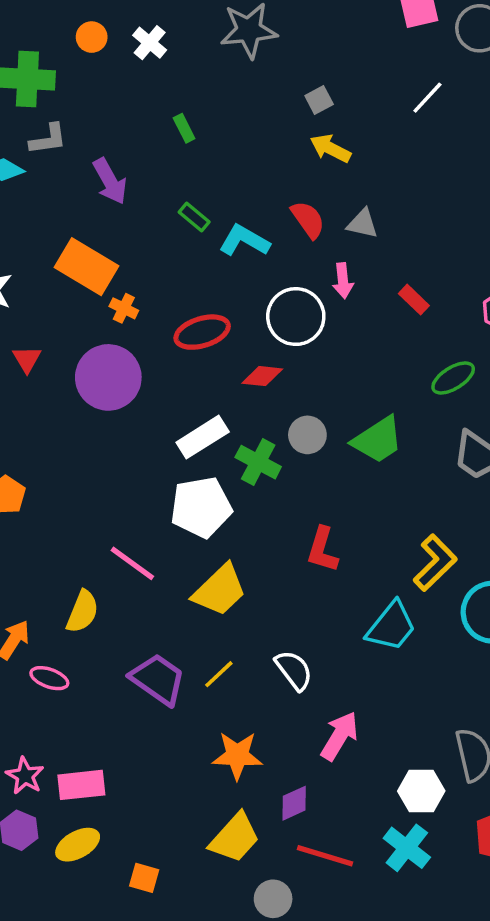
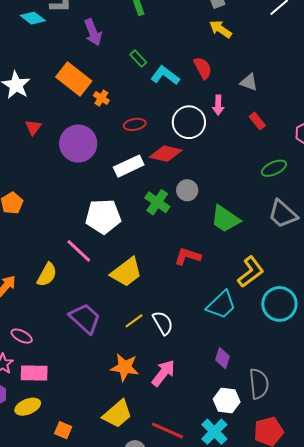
gray triangle: (363, 224) -> (249, 82), moved
orange cross: (124, 308) -> (101, 98), moved
red ellipse: (202, 332) -> (135, 124), size x0.7
red diamond: (262, 376) -> (166, 154), size x1.4
white rectangle: (203, 437) -> (129, 166), moved
green trapezoid: (378, 440) -> (225, 219), moved, turned 60
white pentagon: (201, 507) -> (103, 216), moved
red L-shape: (322, 550) -> (188, 256), turned 84
yellow line: (219, 674) -> (134, 321), moved
pink ellipse: (49, 678) -> (22, 336), moved
pink arrow: (339, 736) -> (163, 373), moved
purple diamond: (294, 803) -> (223, 358), moved, turned -55

